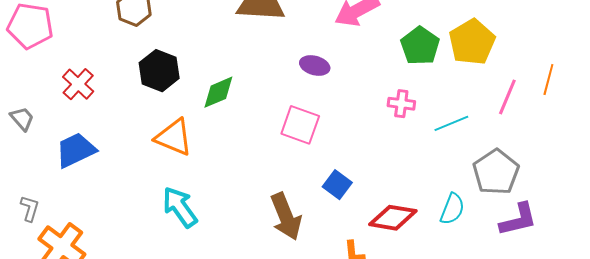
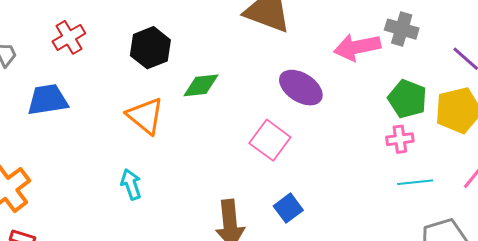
green pentagon: (420, 46) -> (407, 99), turned -30
purple ellipse: (315, 65) -> (301, 88), size x1.5
pink cross: (401, 104) -> (400, 139), moved, turned -32
cyan arrow: (180, 207) -> (131, 184), size x0.7

